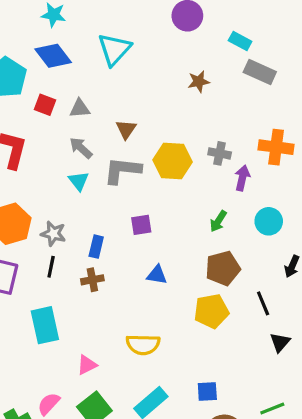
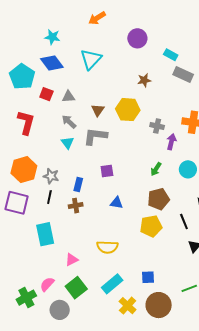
yellow hexagon: (173, 161) -> (128, 110), moved

